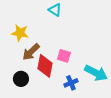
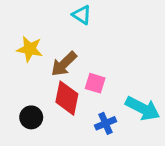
brown arrow: (31, 52) -> (64, 64), moved

